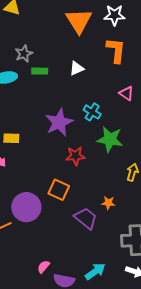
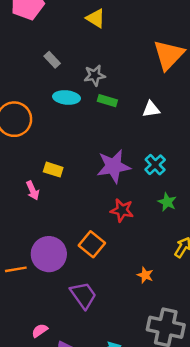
green star: (110, 139) -> (167, 202), size x0.6
purple trapezoid: (86, 218) -> (83, 295), moved
pink semicircle: (43, 267) -> (40, 331), moved

